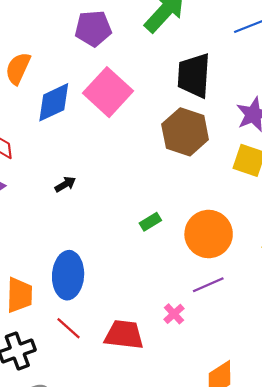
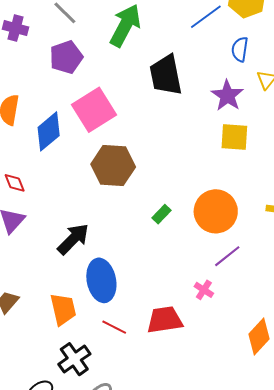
pink square: (108, 92) -> (94, 110), turned 30
brown hexagon: (185, 132) -> (113, 166), moved
black arrow: (65, 184) -> (73, 239), moved, size x1.8

